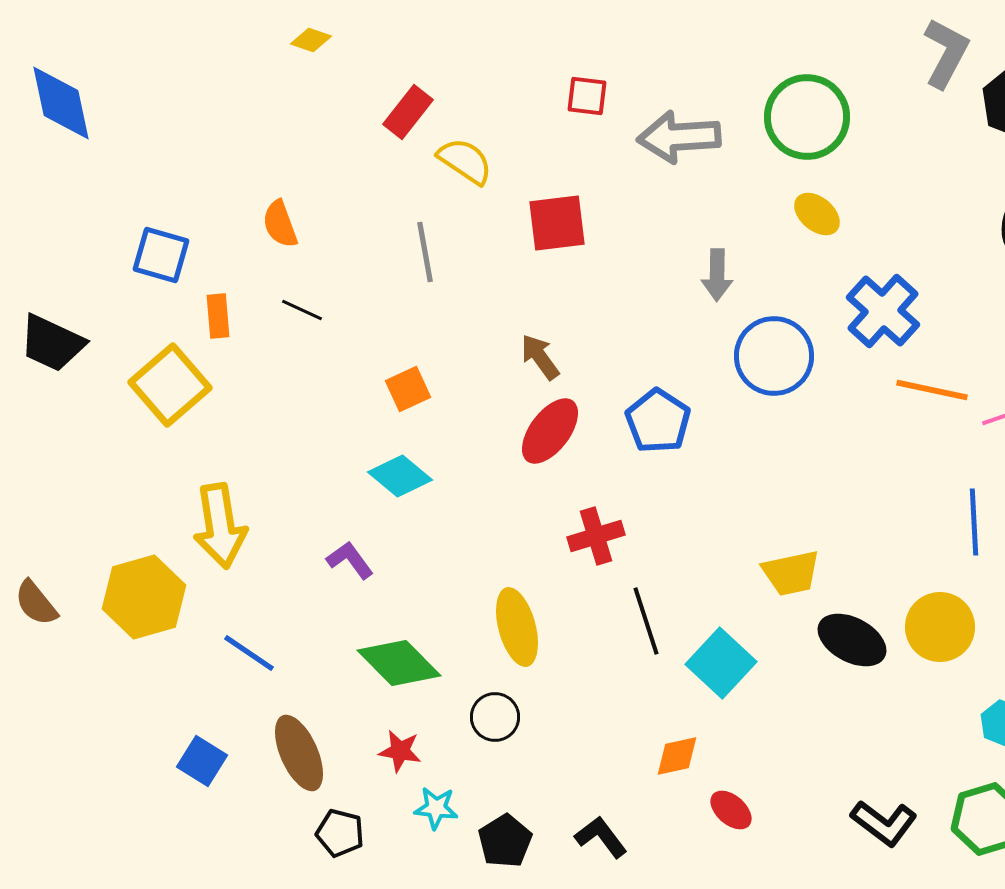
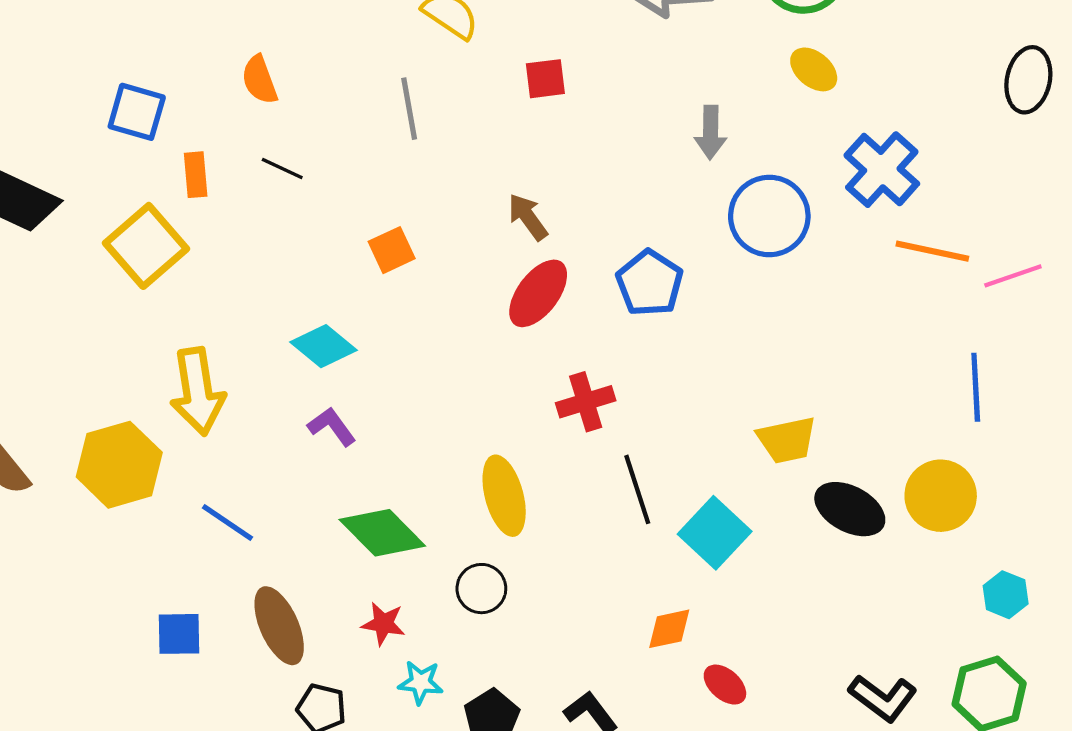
red square: (557, 223) -> (545, 79), size x0.7
cyan diamond: (400, 476) -> (324, 346), moved
blue square: (202, 761) -> (179, 634), turned -33

